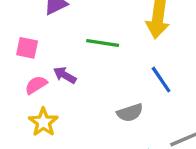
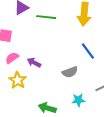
green line: (103, 43) -> (46, 17), moved
purple arrow: (65, 75) -> (34, 62), moved

